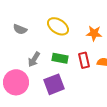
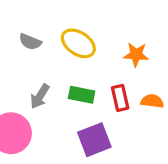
gray semicircle: (20, 29) -> (30, 42), moved
purple square: (54, 84) -> (94, 140), moved

